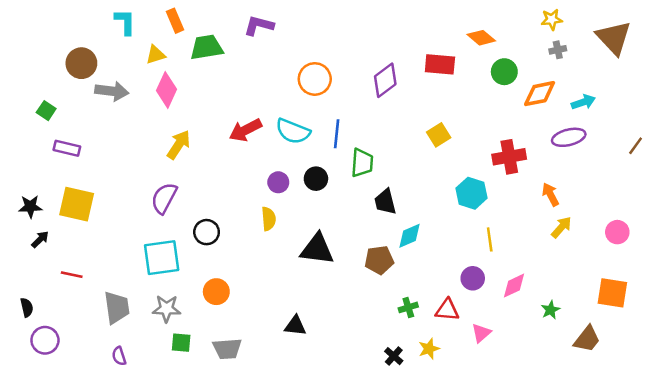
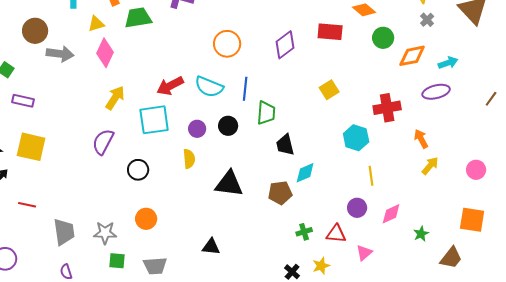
gray cross: (558, 50) -> (427, 20), turned -32
cyan square: (162, 258) -> (154, 120), moved

